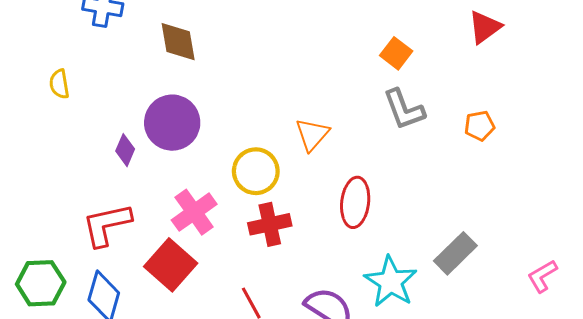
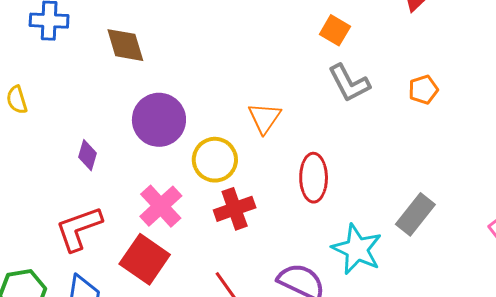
purple circle: (172, 123) -> (159, 120), moved

